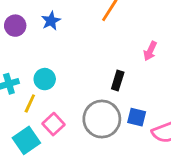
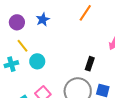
yellow line: (30, 103) -> (22, 46), moved, turned -64

